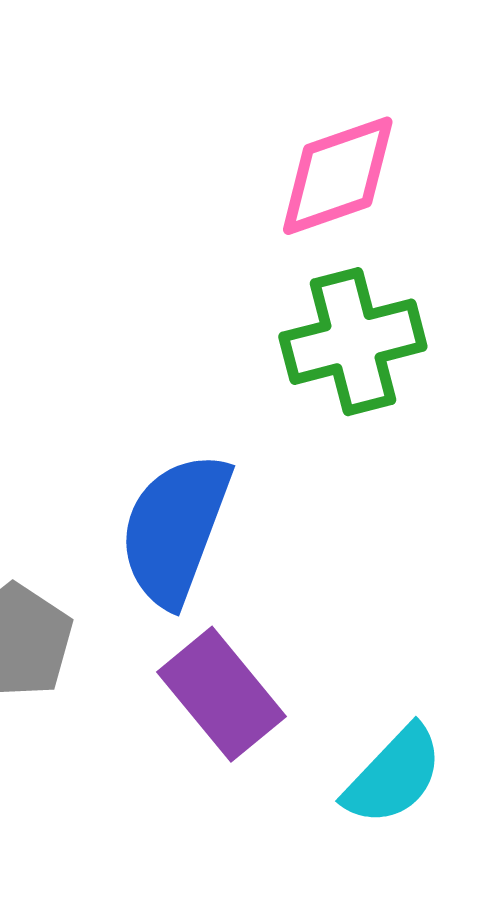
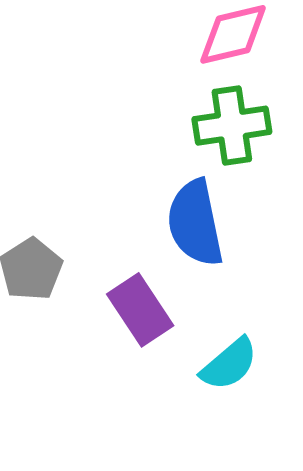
blue semicircle: (175, 529) -> (195, 223), moved, turned -38

